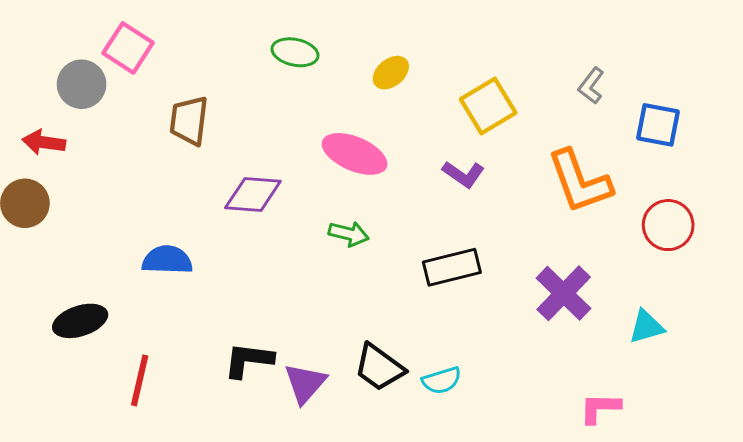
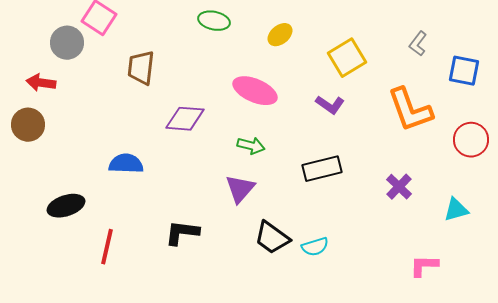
purple cross: (564, 293) -> (399, 187), size x0.7
purple triangle: (305, 383) -> (240, 189), moved

